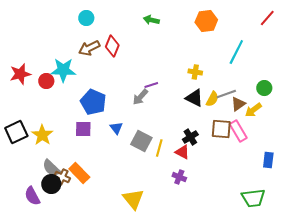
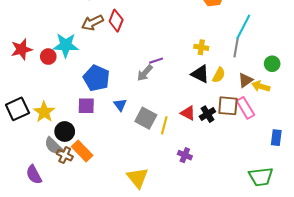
gray line: (226, 94) -> (236, 47), moved, turned -60
yellow arrow: (253, 110) -> (261, 86), turned 54
black cross: (190, 137) -> (207, 114), moved
red triangle: (182, 152) -> (188, 113), moved
black circle: (51, 184) -> (65, 131), moved

